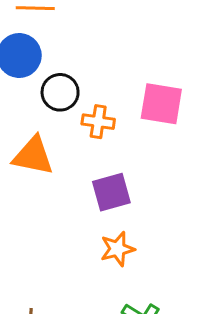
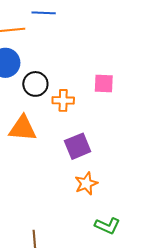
pink square: (161, 104) -> (104, 83), size x0.7

